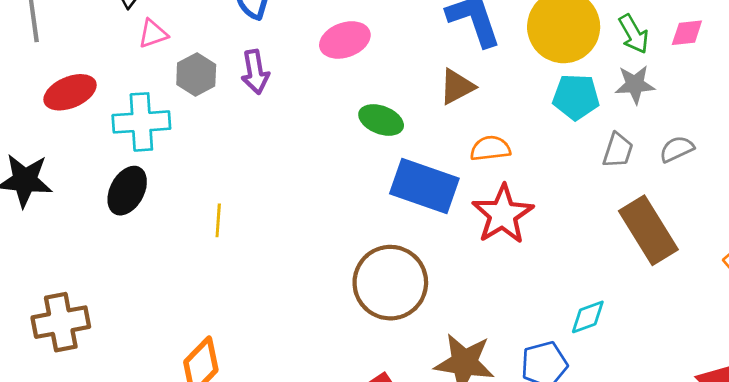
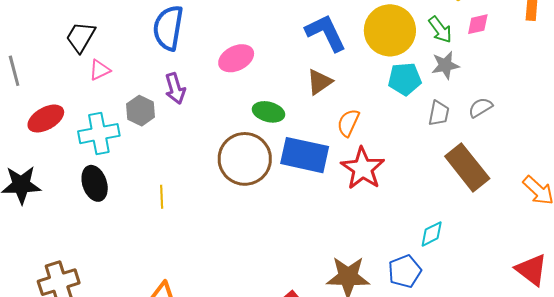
gray hexagon: (196, 74) -> (141, 111), moved
orange semicircle: (490, 148) -> (348, 123), turned -52
black ellipse: (127, 191) -> (95, 183), turned -40
brown circle: (390, 283) -> (245, 159), moved

